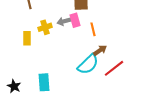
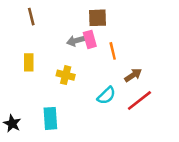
yellow cross: (45, 27) -> (66, 75), moved, turned 32
brown arrow: (100, 50) -> (133, 75), moved
cyan semicircle: (88, 64) -> (106, 95), size x0.7

